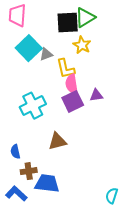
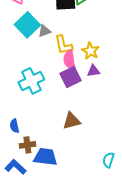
yellow star: (82, 45) -> (90, 51), moved
brown triangle: (57, 141) -> (71, 121), moved
cyan semicircle: (112, 196) -> (108, 160), moved

